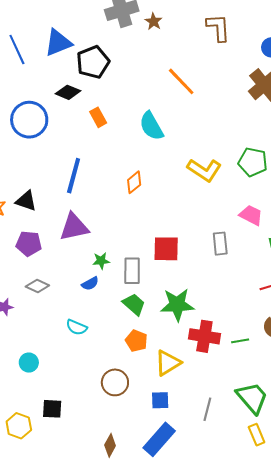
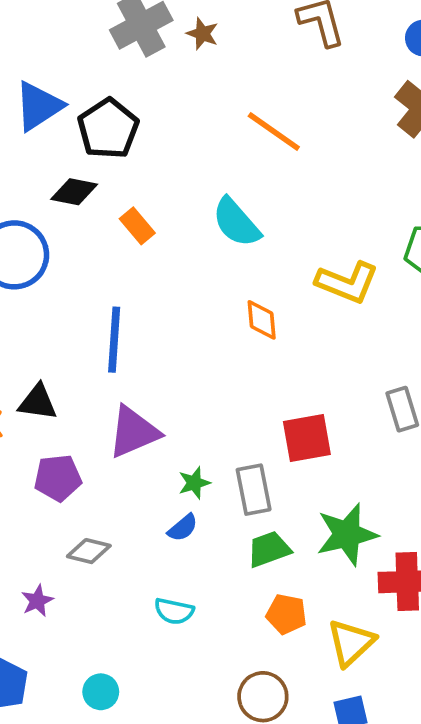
orange diamond: (134, 182) -> (262, 320), moved, turned -45
green trapezoid: (134, 304) -> (269, 549), turned -50

